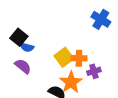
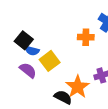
yellow square: (64, 57) -> (50, 61), moved
orange cross: (79, 58) -> (86, 37), moved

